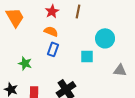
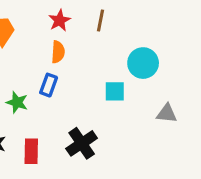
orange semicircle: (51, 31) -> (58, 52), turned 72
blue rectangle: (53, 49) -> (49, 85), moved

